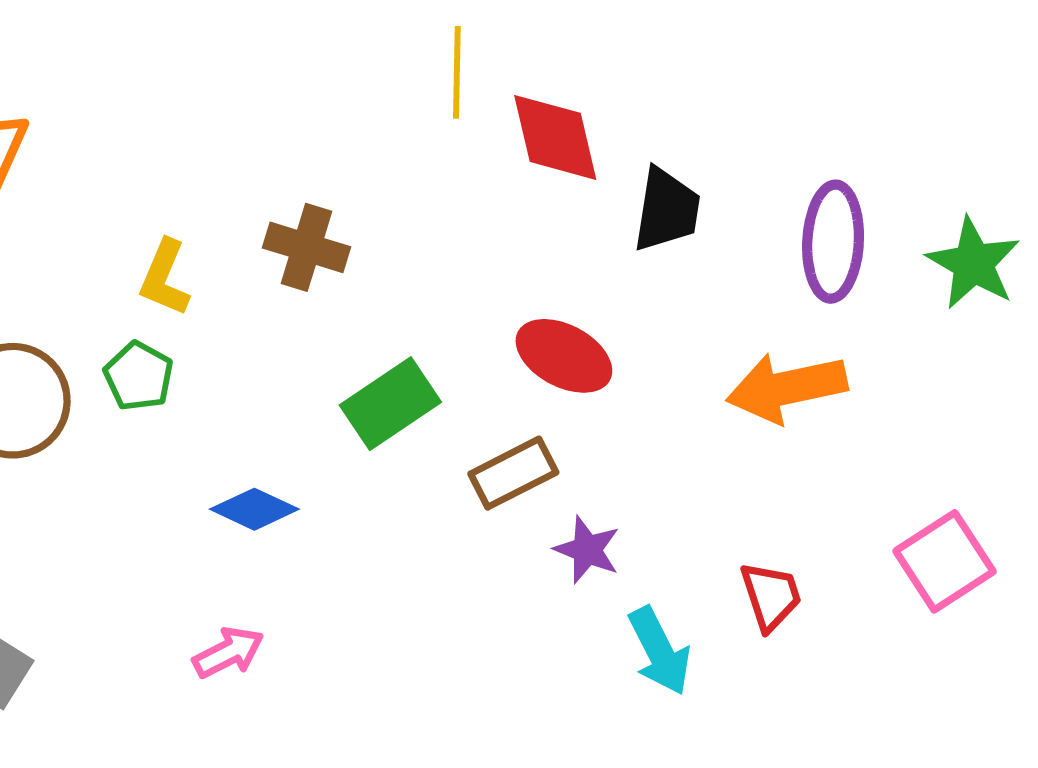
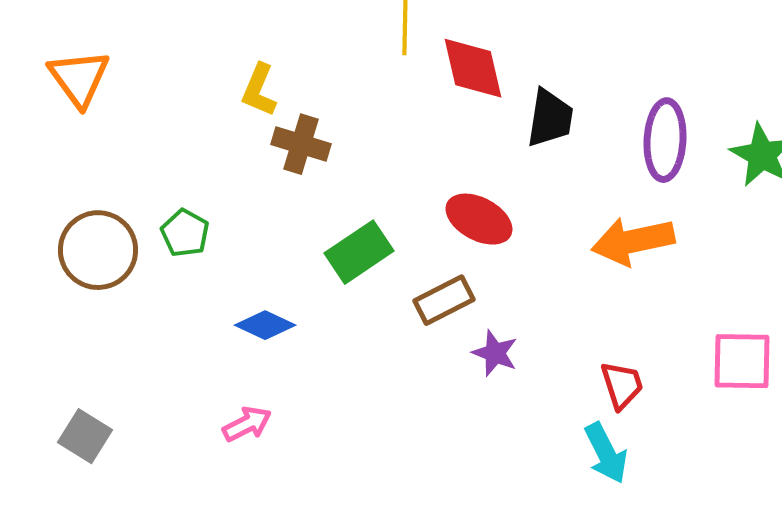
yellow L-shape: (165, 278) -> (259, 90), moved
pink square: (944, 561) -> (742, 361), turned 34
cyan arrow: (659, 651) -> (606, 453), moved

